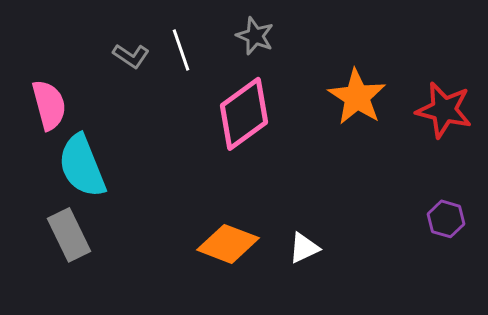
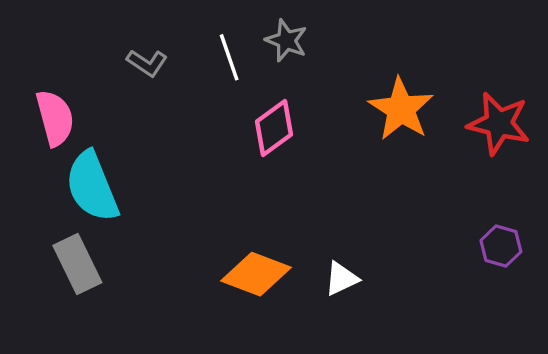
white line: (181, 50) -> (229, 57), moved
pink diamond: (244, 114) -> (274, 128), size x0.7

